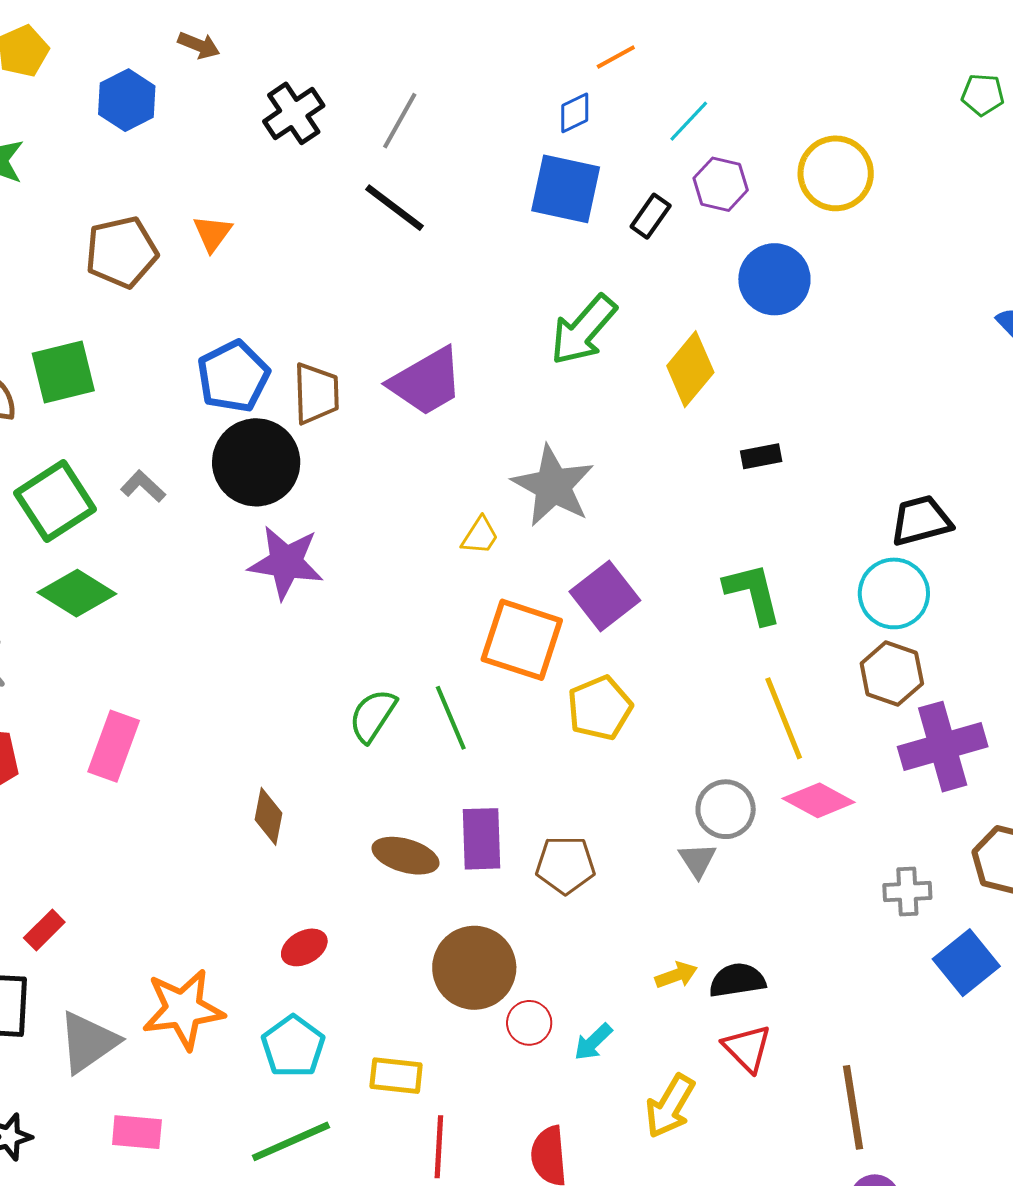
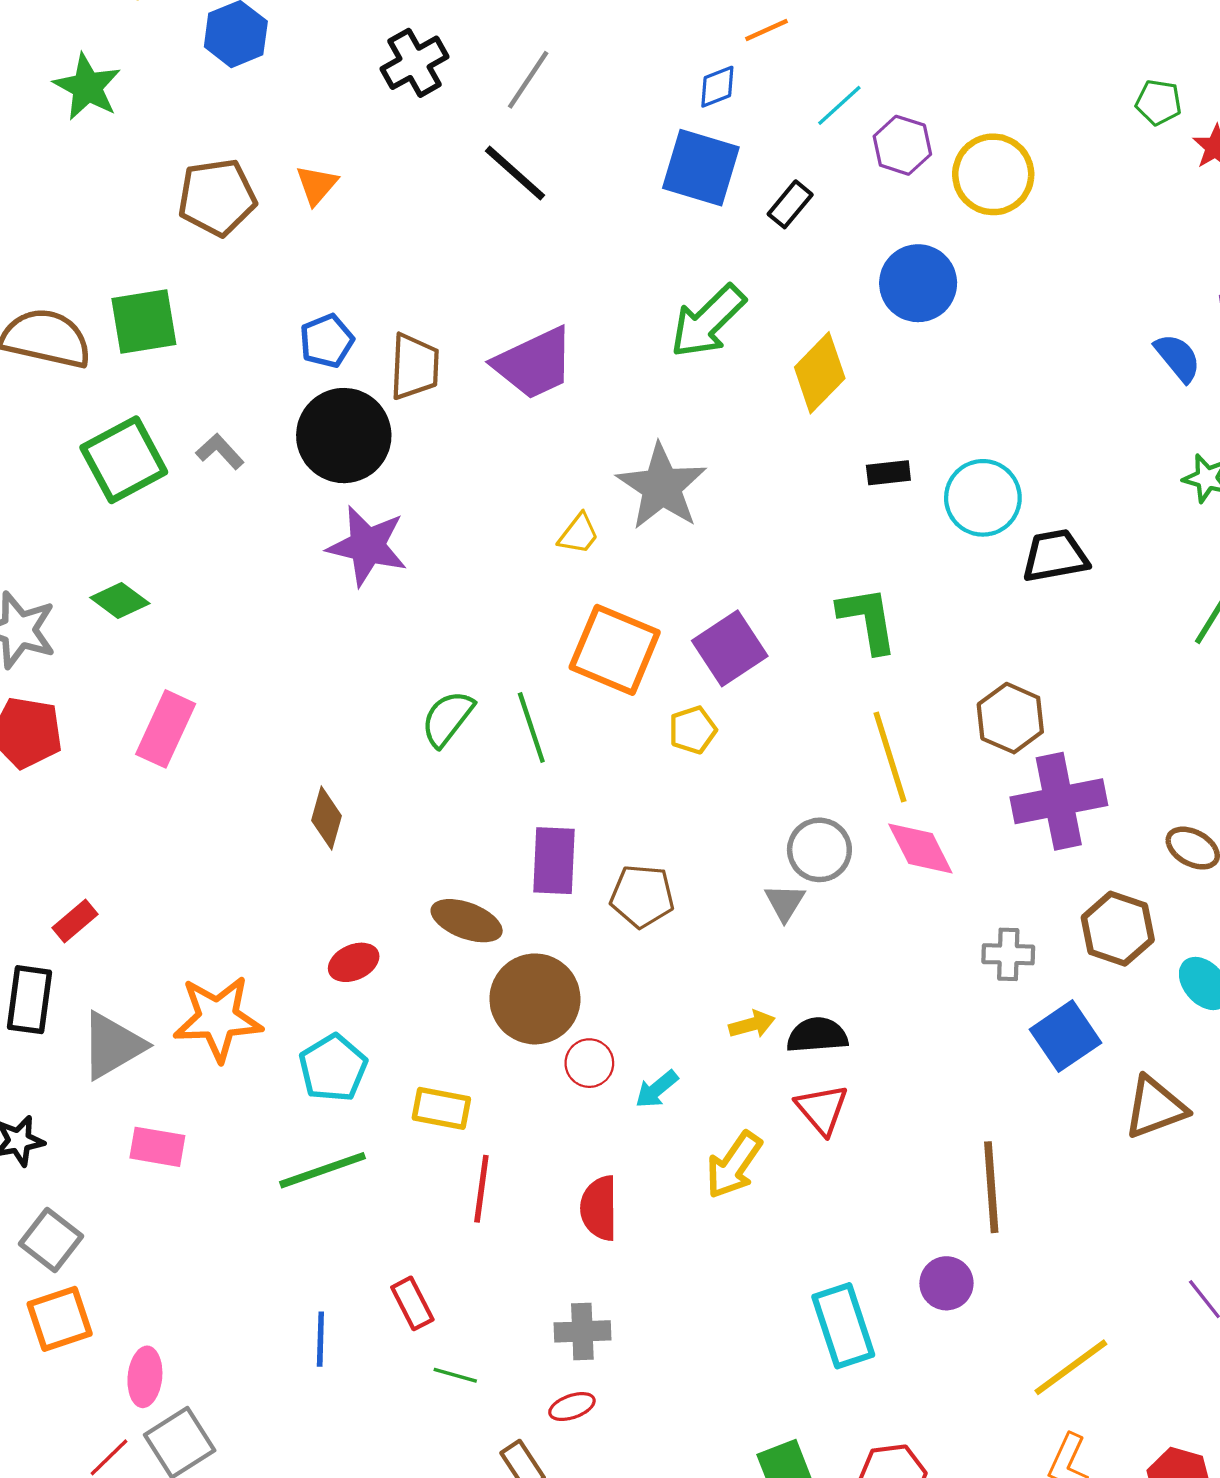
purple hexagon: (721, 184) -> (902, 145), moved
blue pentagon: (233, 376) -> (327, 341), size x0.7
green diamond: (77, 593) -> (120, 600), moved, size x0.7
cyan circle: (894, 593) -> (983, 498), moved
purple square: (605, 596) -> (730, 648), moved
yellow pentagon: (600, 708) -> (693, 730), size x0.7
pink diamond: (819, 800) -> (920, 848), turned 30
brown ellipse: (405, 856) -> (467, 921), moved
brown line: (853, 1107) -> (991, 1187), moved

